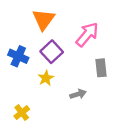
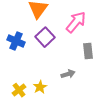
yellow star: (46, 78) -> (40, 87), moved

